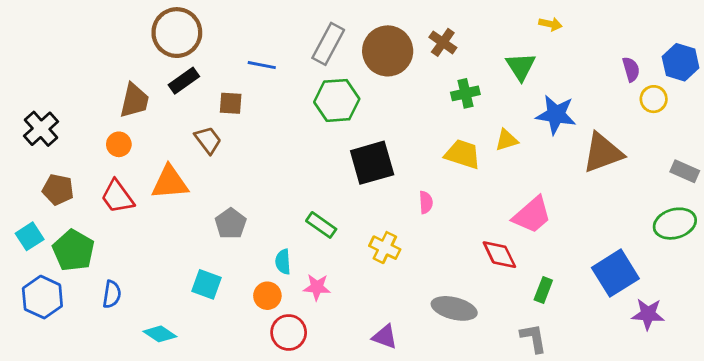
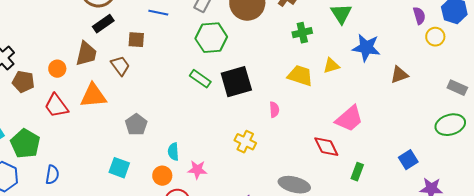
brown trapezoid: (134, 100) -> (86, 54), moved
brown triangle: (603, 153) -> (399, 75), size x0.6
brown pentagon: (58, 190) -> (23, 82), moved
green rectangle: (321, 225) -> (200, 79), moved
blue square: (615, 273) -> (408, 160), size x0.6

